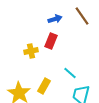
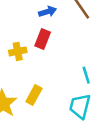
cyan line: (70, 73) -> (86, 75), moved, turned 32

